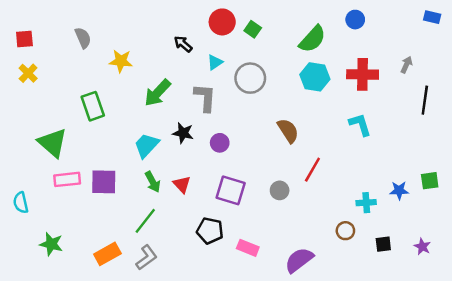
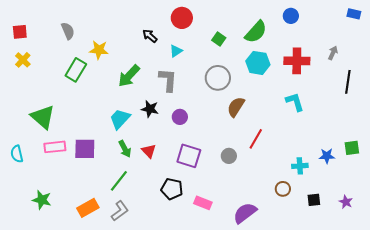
green square: (253, 29) -> (219, 39), moved
gray circle: (250, 78) -> (218, 78), moved
green rectangle: (93, 106) -> (76, 70), moved, turned 50
brown semicircle: (288, 131) -> (236, 107), turned -115
cyan semicircle: (21, 203) -> (17, 154), moved

